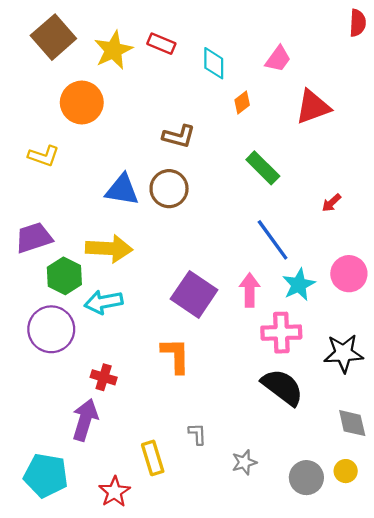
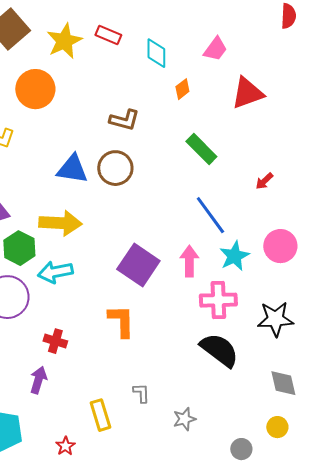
purple arrow: (85, 420) -> (38, 380), size x0.7
gray circle: (306, 478) -> (241, 449), moved, size x0.7
red star: (114, 492) -> (65, 446), size x0.7

